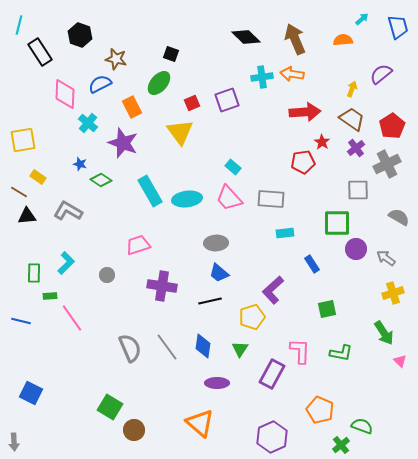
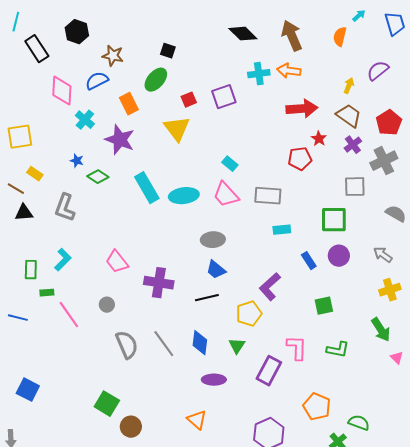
orange semicircle: (343, 40) -> (340, 37), turned -72
gray L-shape: (68, 211) -> (65, 208), turned -100
pink trapezoid: (138, 245) -> (117, 262), moved, turned -110
purple circle: (356, 249) -> (339, 256), moved
gray circle: (107, 275) -> (107, 305), moved
orange triangle: (200, 423) -> (197, 420), size x0.7

